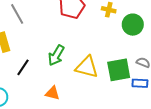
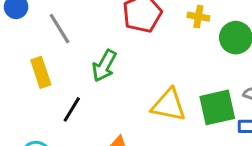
green arrow: (56, 55) -> (104, 66), moved

